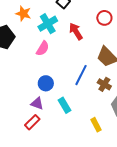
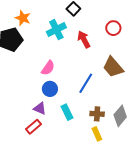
orange star: (23, 13) -> (23, 18), moved
pink semicircle: (43, 48) -> (48, 68), moved
brown cross: (104, 84) -> (97, 114), moved, turned -32

